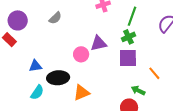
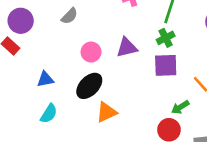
pink circle: (81, 54) -> (91, 52), moved
black ellipse: (58, 78) -> (89, 86), moved, turned -40
green arrow: (138, 90) -> (180, 107), turned -56

